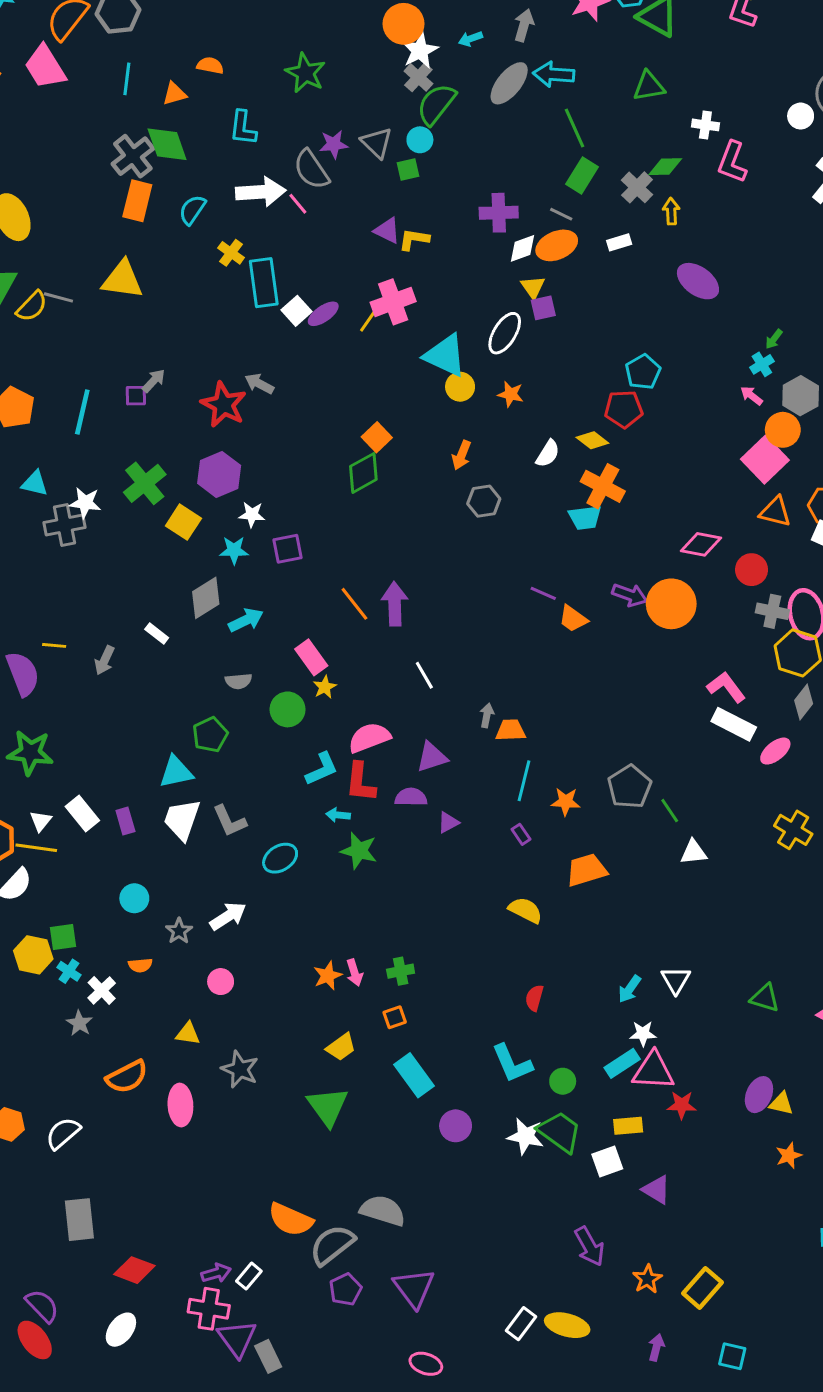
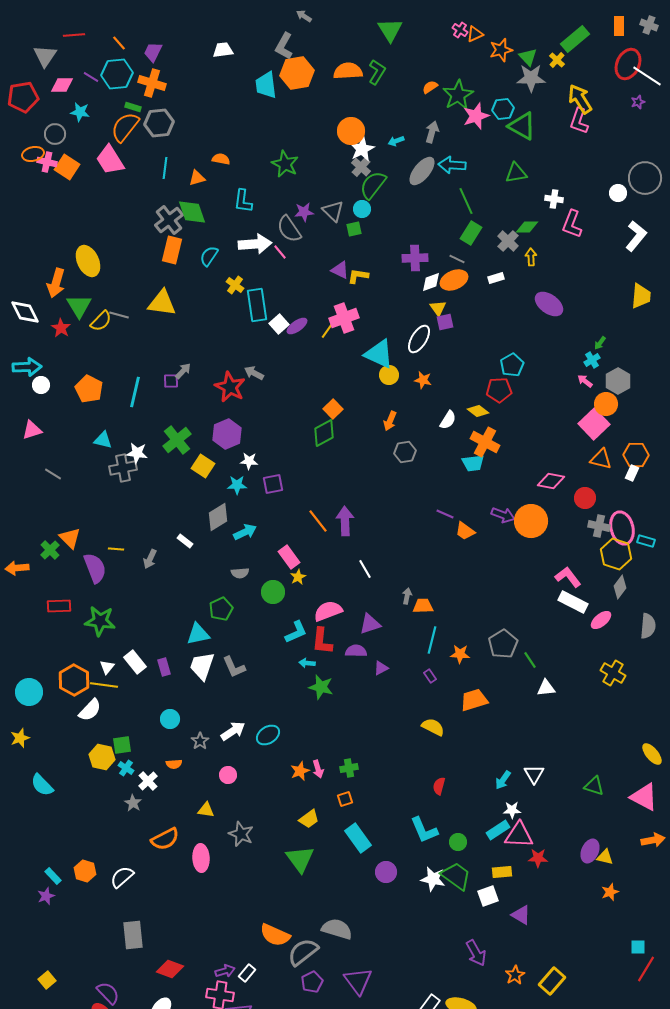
cyan ellipse: (280, 858) -> (268, 735), moved

